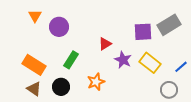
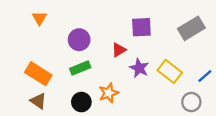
purple circle: (59, 27) -> (79, 40), moved
purple square: (143, 32) -> (141, 27), moved
green rectangle: (71, 60) -> (80, 68), turned 36
black circle: (61, 87) -> (81, 102), moved

